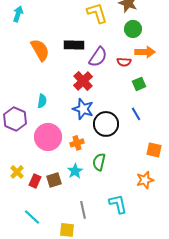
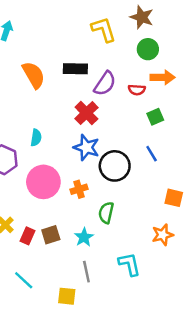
cyan star: (75, 171) -> (84, 237), moved

